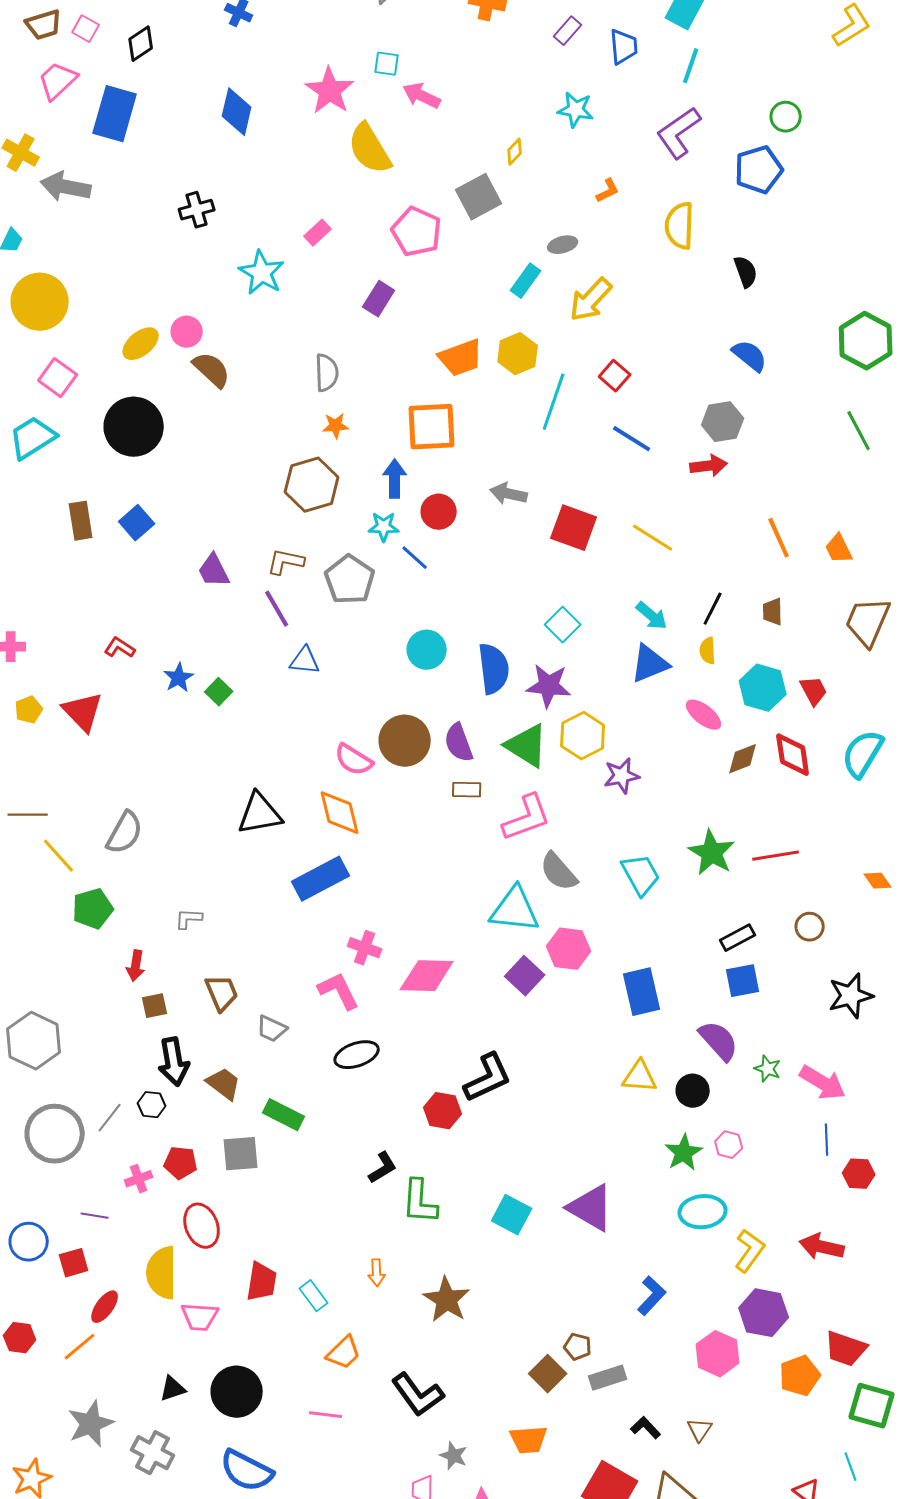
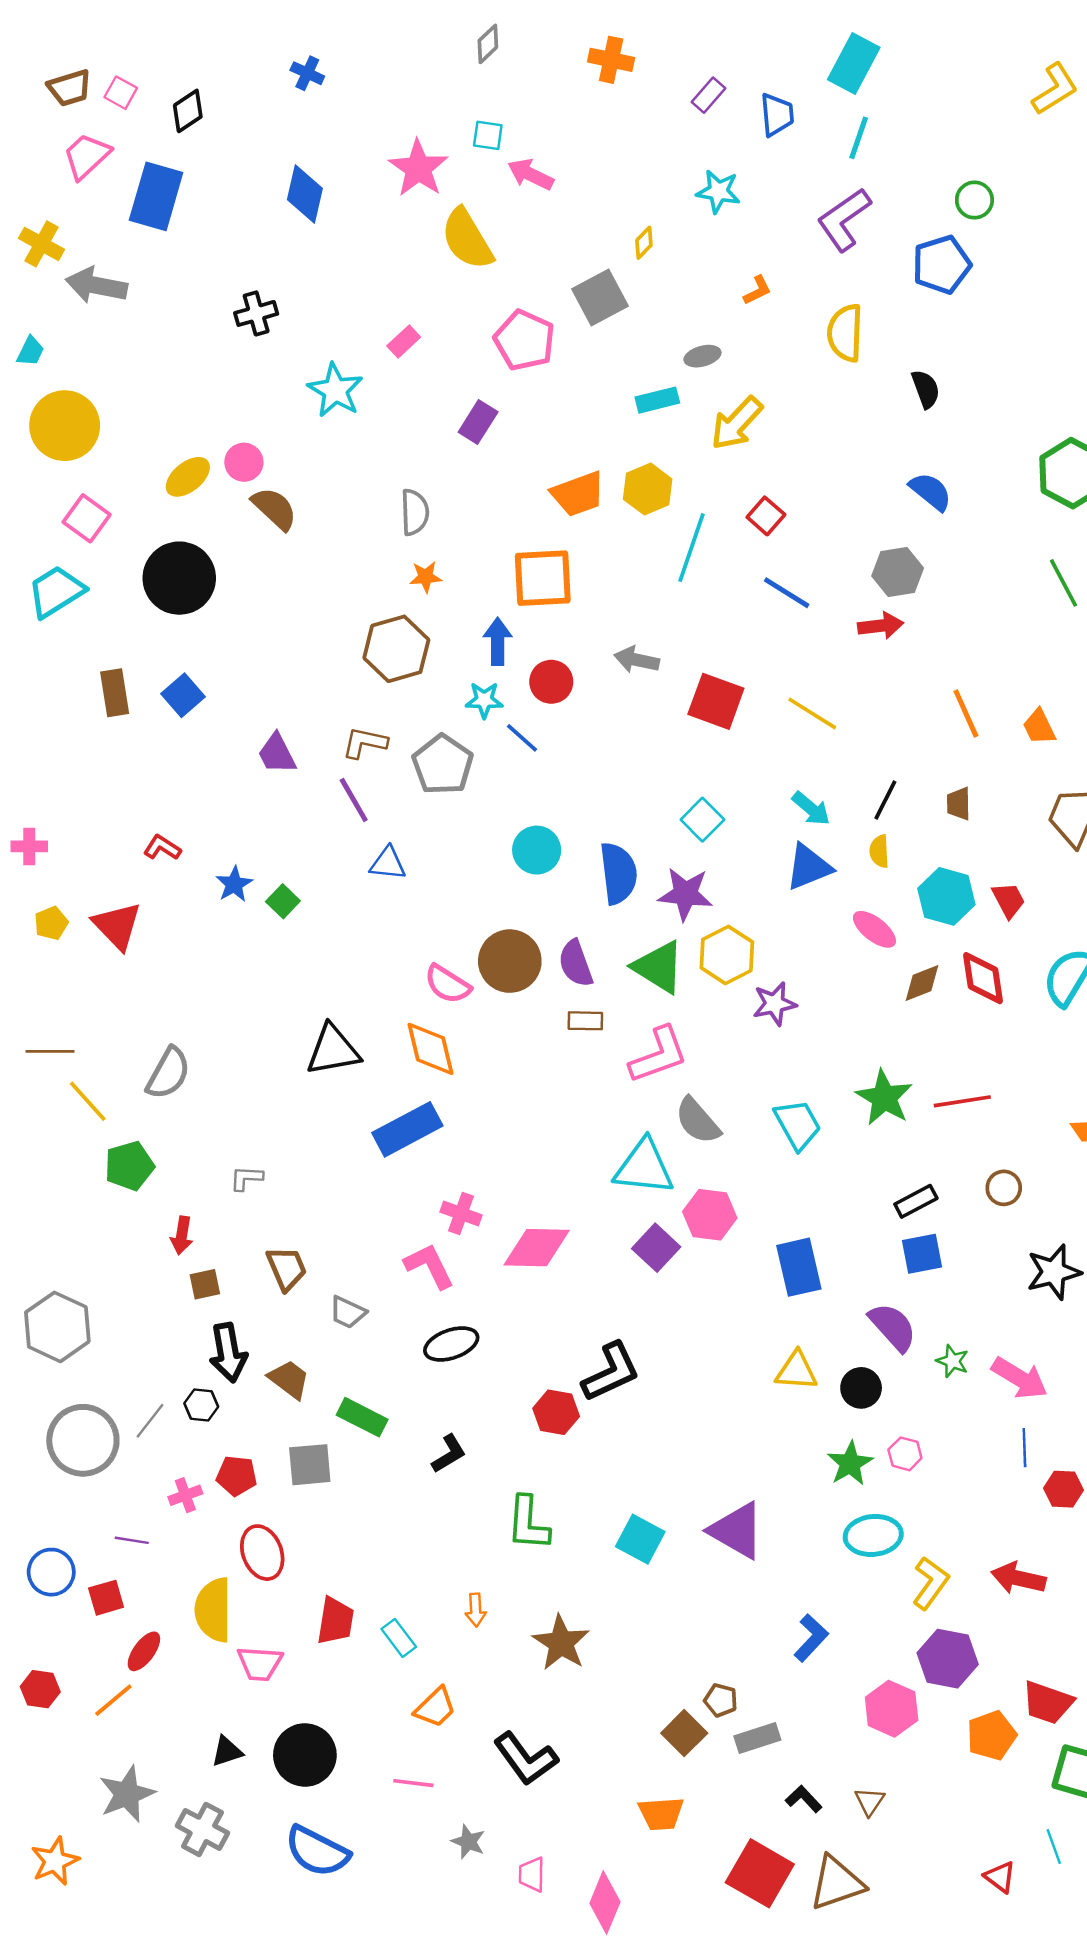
cyan rectangle: (526, 281) -> (657, 400), turned 40
black L-shape: (383, 1168) -> (449, 1454), moved
gray star: (454, 1456) -> (468, 1842), moved

